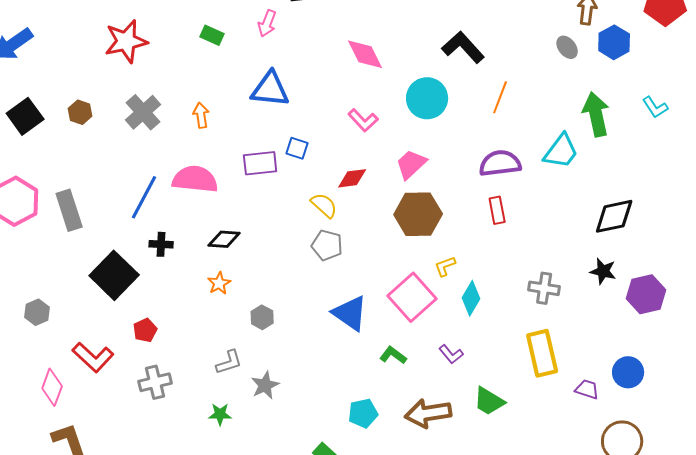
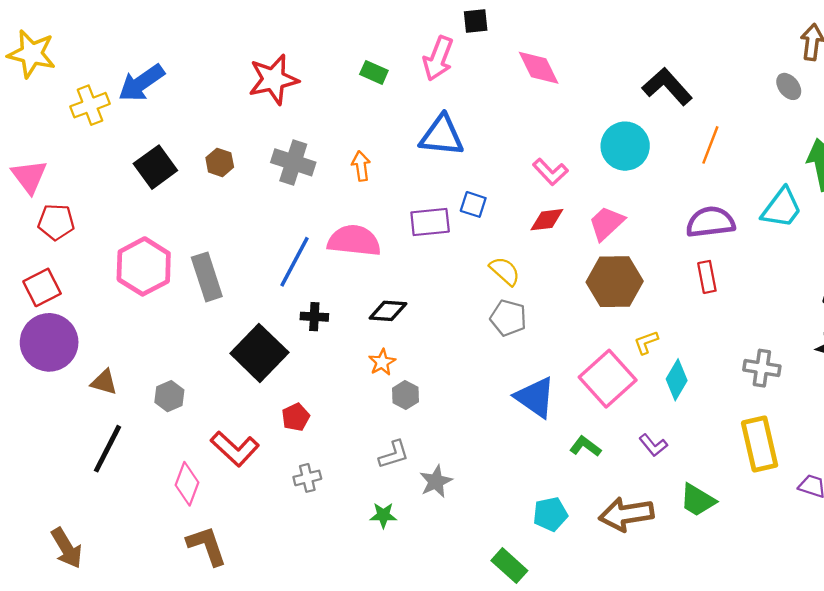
pink arrow: (267, 23) -> (438, 58), size x1.4
pink diamond: (365, 54) -> (539, 68), moved
gray cross: (143, 112) -> (293, 162), turned -30
red diamond: (352, 178) -> (547, 220), moved
gray hexagon: (262, 317) -> (405, 395), moved
gray cross: (155, 382) -> (307, 478), size x0.7

